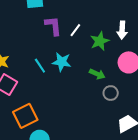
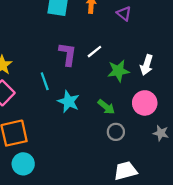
purple L-shape: (53, 26) -> (68, 54), moved
cyan star: (62, 62) -> (69, 102), moved

